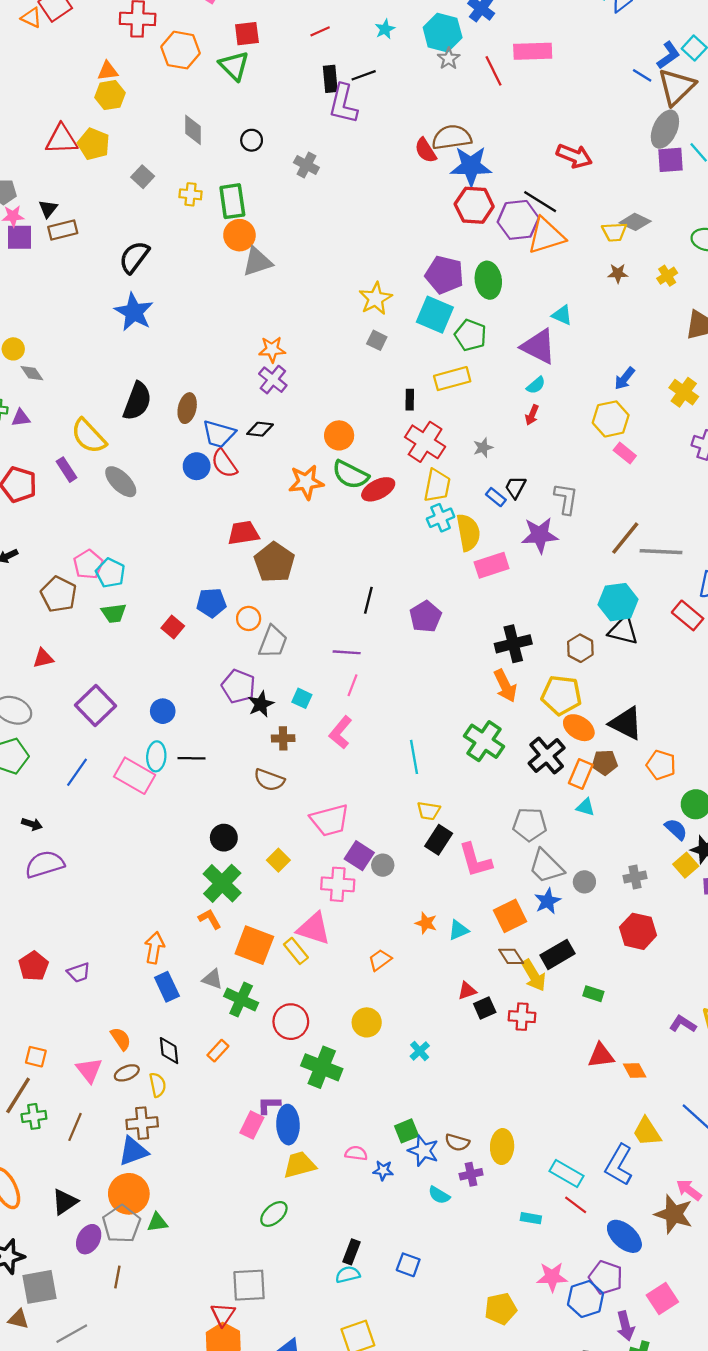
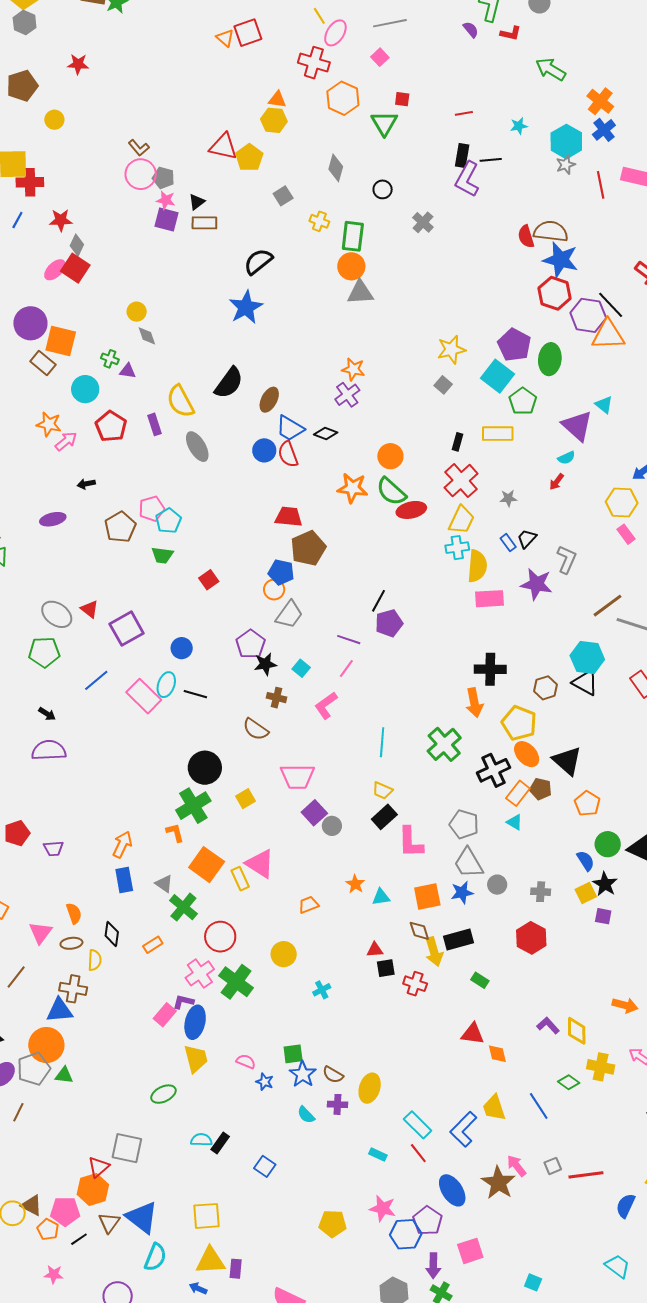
red square: (247, 34) -> (402, 99), size x0.7
blue pentagon: (211, 603) -> (281, 572), moved
purple pentagon: (425, 617) -> (389, 623), moved
red triangle: (43, 658) -> (90, 609), moved, turned 36
black circle: (224, 838) -> (205, 768), size x1.4
pink cross: (338, 884) -> (200, 973), moved, turned 36
yellow trapezoid: (300, 1165) -> (196, 1059), turned 76
cyan semicircle: (348, 1275) -> (201, 1140), moved

